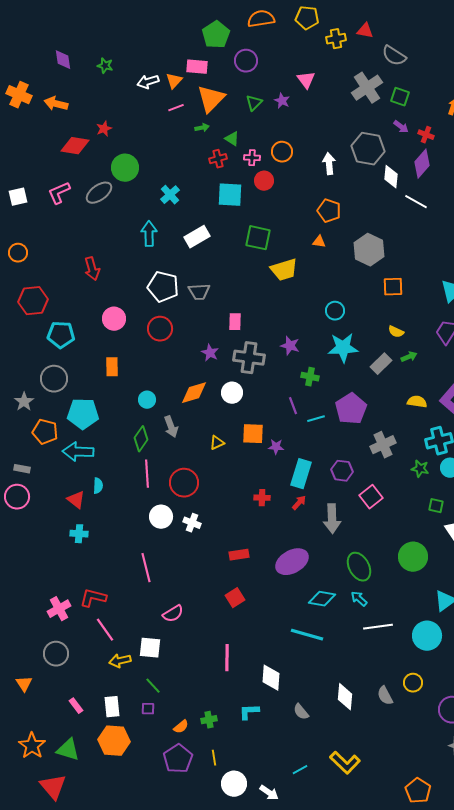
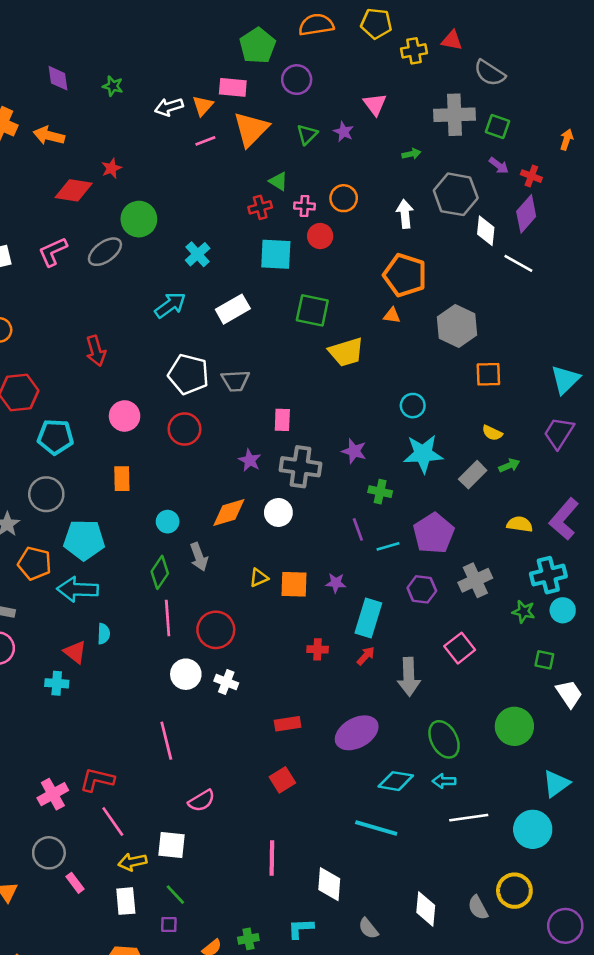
gray cross: (367, 88) -> (454, 115), turned 32
green arrow: (202, 128) -> (411, 154), moved
orange pentagon: (329, 211) -> (405, 275), size x1.4
cyan arrow: (149, 234) -> (170, 305), turned 55
orange square: (253, 434) -> (294, 584), moved
purple hexagon: (342, 471) -> (422, 589), moved
cyan cross: (79, 534) -> (57, 683), moved
cyan arrow: (359, 599) -> (444, 781), turned -42
yellow circle: (413, 683) -> (514, 891), size x1.4
pink rectangle: (76, 706) -> (75, 883), moved
white rectangle: (112, 707) -> (126, 901), moved

